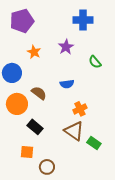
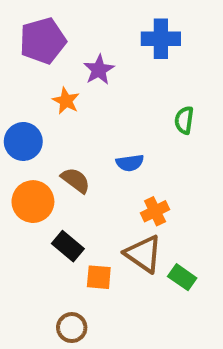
purple star: (66, 47) -> (99, 70), moved
green semicircle: (95, 62) -> (184, 120), turned 48
orange square: (27, 152) -> (99, 277), moved
brown circle: (47, 167) -> (72, 328), moved

